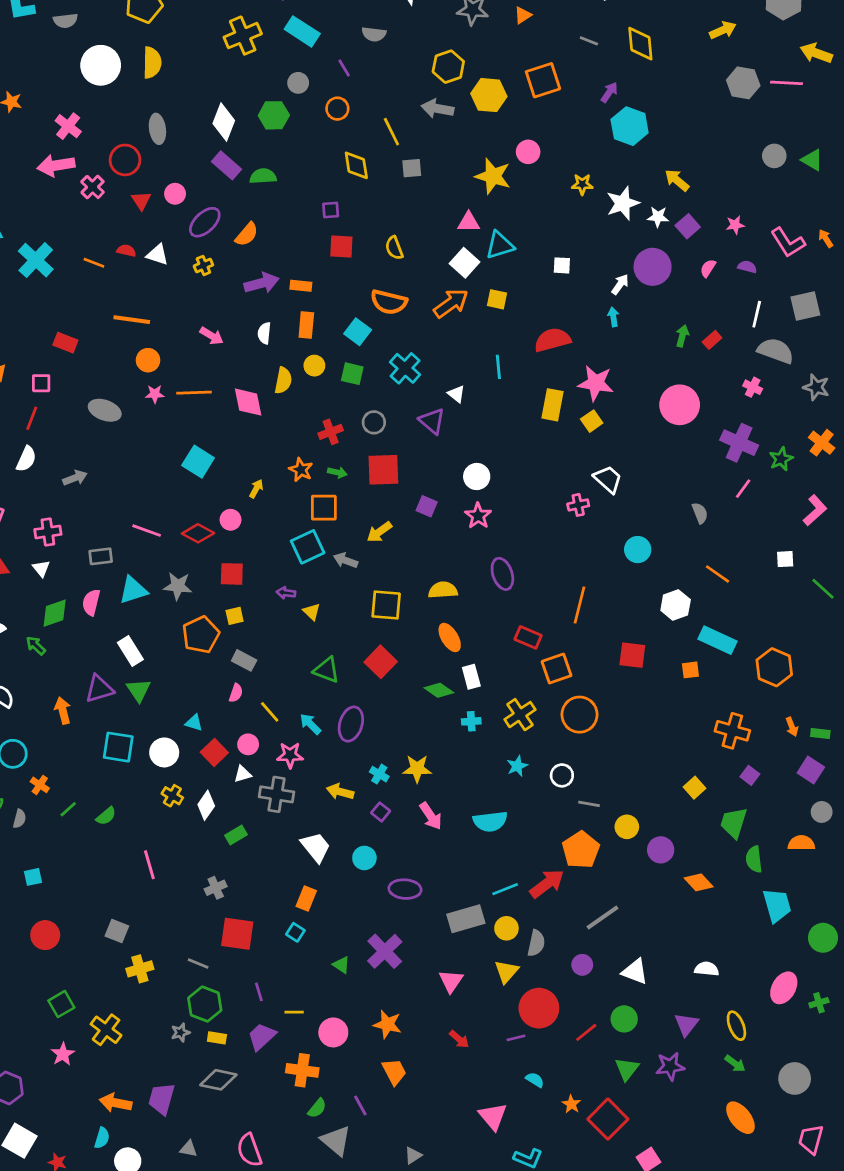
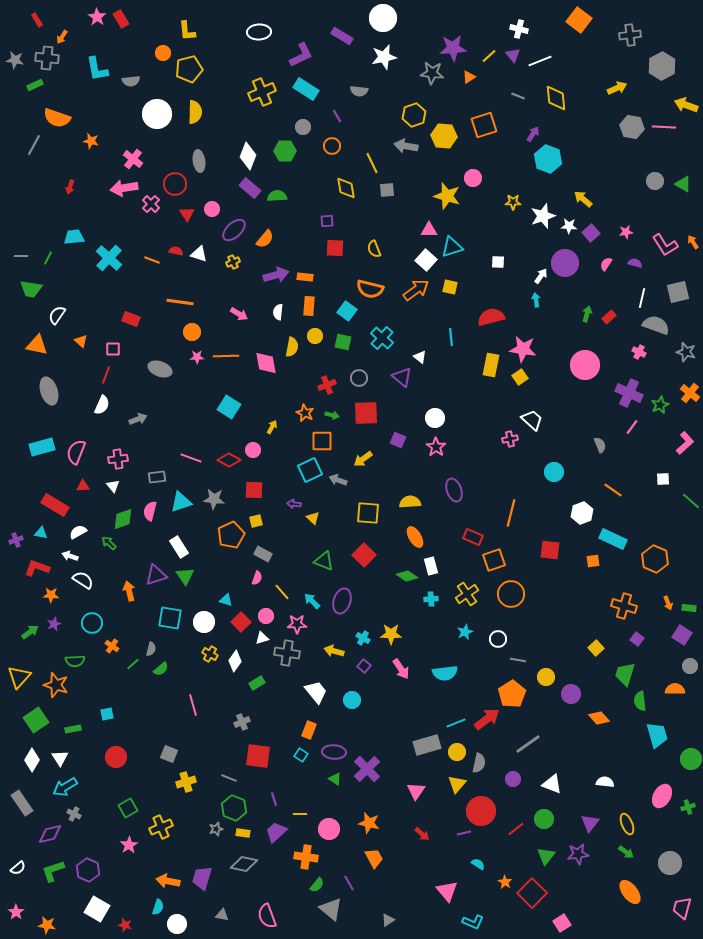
gray semicircle: (19, 819) -> (151, 649), moved
purple ellipse: (405, 889) -> (334, 752), moved
yellow cross: (106, 1030) -> (161, 827), turned 30

